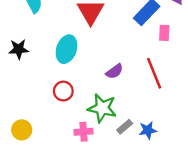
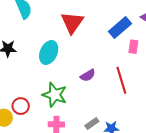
red circle: (63, 91) -> (21, 106), moved
green star: (102, 108) -> (55, 95), moved

